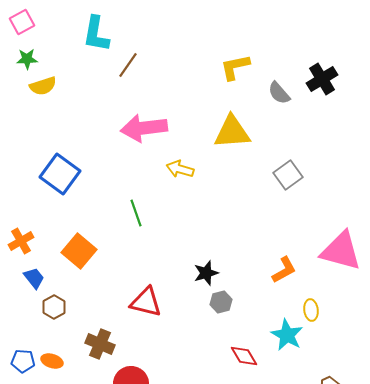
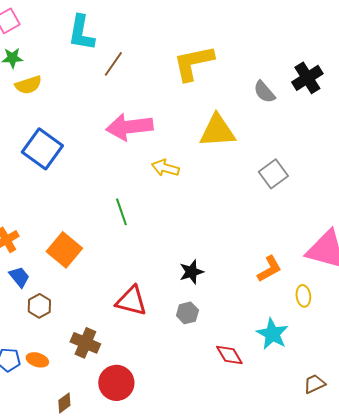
yellow L-shape: (235, 67) -> (193, 63), moved, size x1.4
blue square: (60, 174) -> (42, 149), moved
gray hexagon: (221, 302) -> (187, 313), moved
yellow ellipse: (311, 310) -> (303, 296), moved

